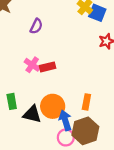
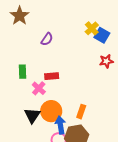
pink cross: (32, 65) -> (39, 88), moved
green rectangle: (12, 101) -> (22, 72), moved
black triangle: (32, 114) -> (32, 115), turned 42

